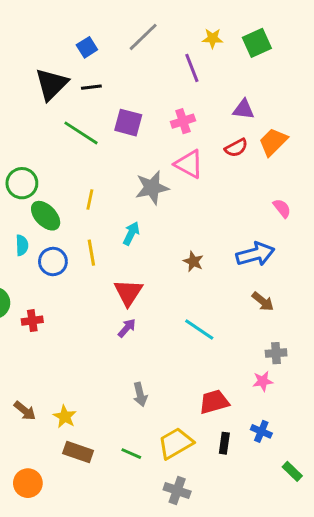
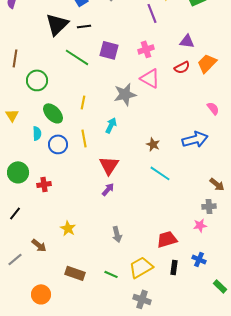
green circle: (22, 183) -> (37, 80), moved
brown arrow: (263, 301) -> (217, 184), moved
cyan line: (199, 329) -> (160, 173), moved
yellow star: (65, 417) -> (68, 228), moved

